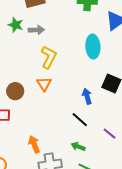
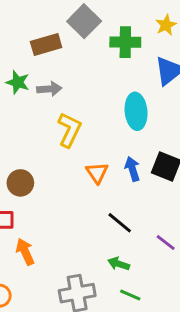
orange triangle: (44, 84) -> (97, 173), moved
blue arrow: (87, 96) -> (132, 169), moved
orange arrow: (34, 144) -> (25, 252), moved

